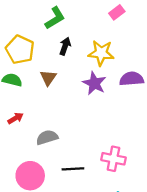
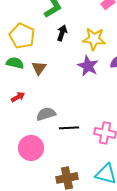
brown triangle: (48, 78) -> (39, 68), moved
black line: (73, 169) -> (69, 128), moved

